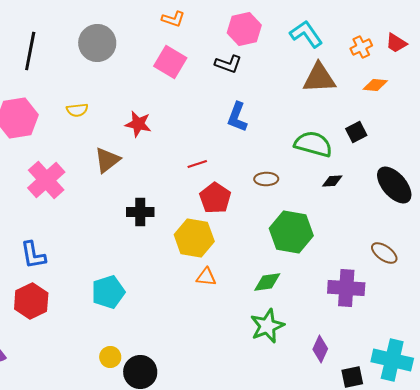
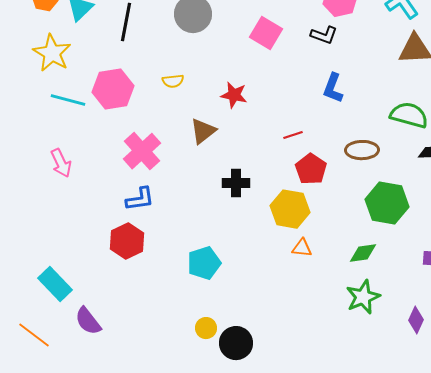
brown ellipse: (266, 179) -> (362, 150), size x1.4
blue L-shape: (33, 255) -> (140, 199), moved, turned -88
red hexagon: (31, 301) -> (127, 241), moved

